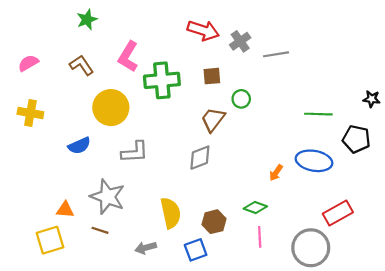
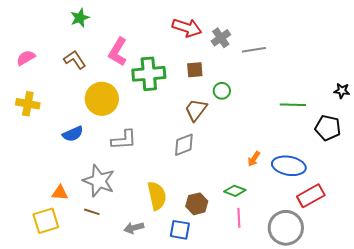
blue ellipse: (314, 161) -> (289, 166), moved
blue square: (196, 250) -> (180, 230), turned 30

